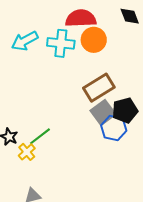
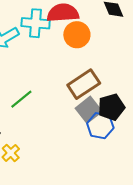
cyan cross: (61, 43) -> (36, 23), moved
green line: (40, 136) -> (21, 99), moved

